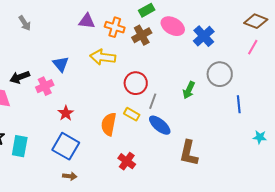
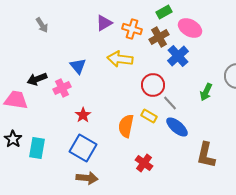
purple triangle: (87, 21) -> (104, 23), turned -36
blue cross: (204, 36) -> (178, 56), moved
gray line: (153, 101) -> (170, 103), turned -63
brown arrow: (70, 176) -> (87, 178), size x1.5

